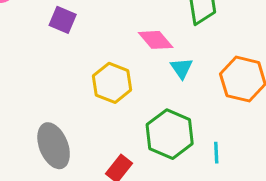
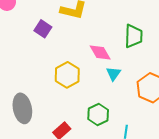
green hexagon: (170, 134) -> (98, 114), size x0.7

